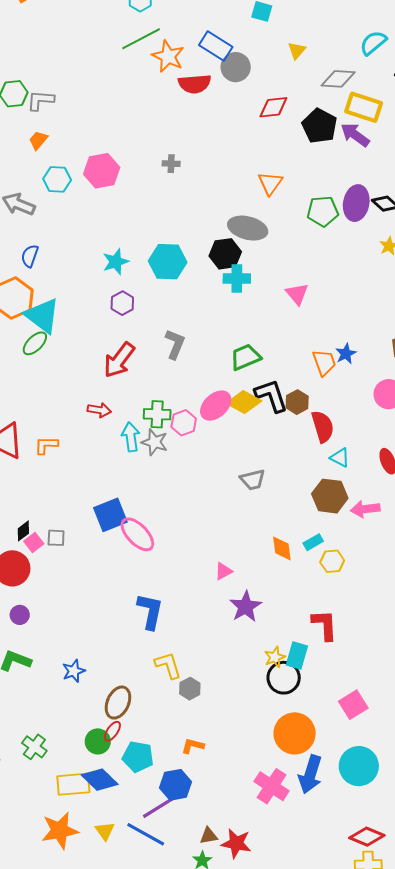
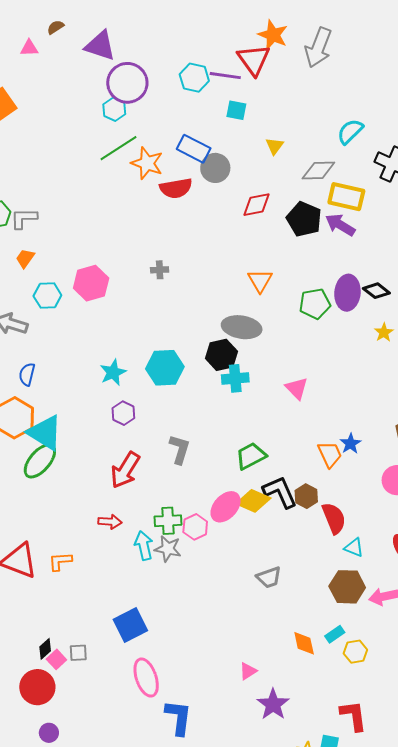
green ellipse: (35, 343) -> (40, 461), size x1.4
pink ellipse: (137, 534) -> (146, 678), moved, turned 30

